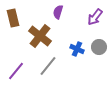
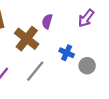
purple semicircle: (58, 12) -> (47, 21), moved
gray circle: (99, 47) -> (87, 66), moved

